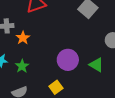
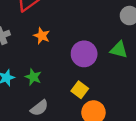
orange star: (23, 38) -> (42, 36), moved

